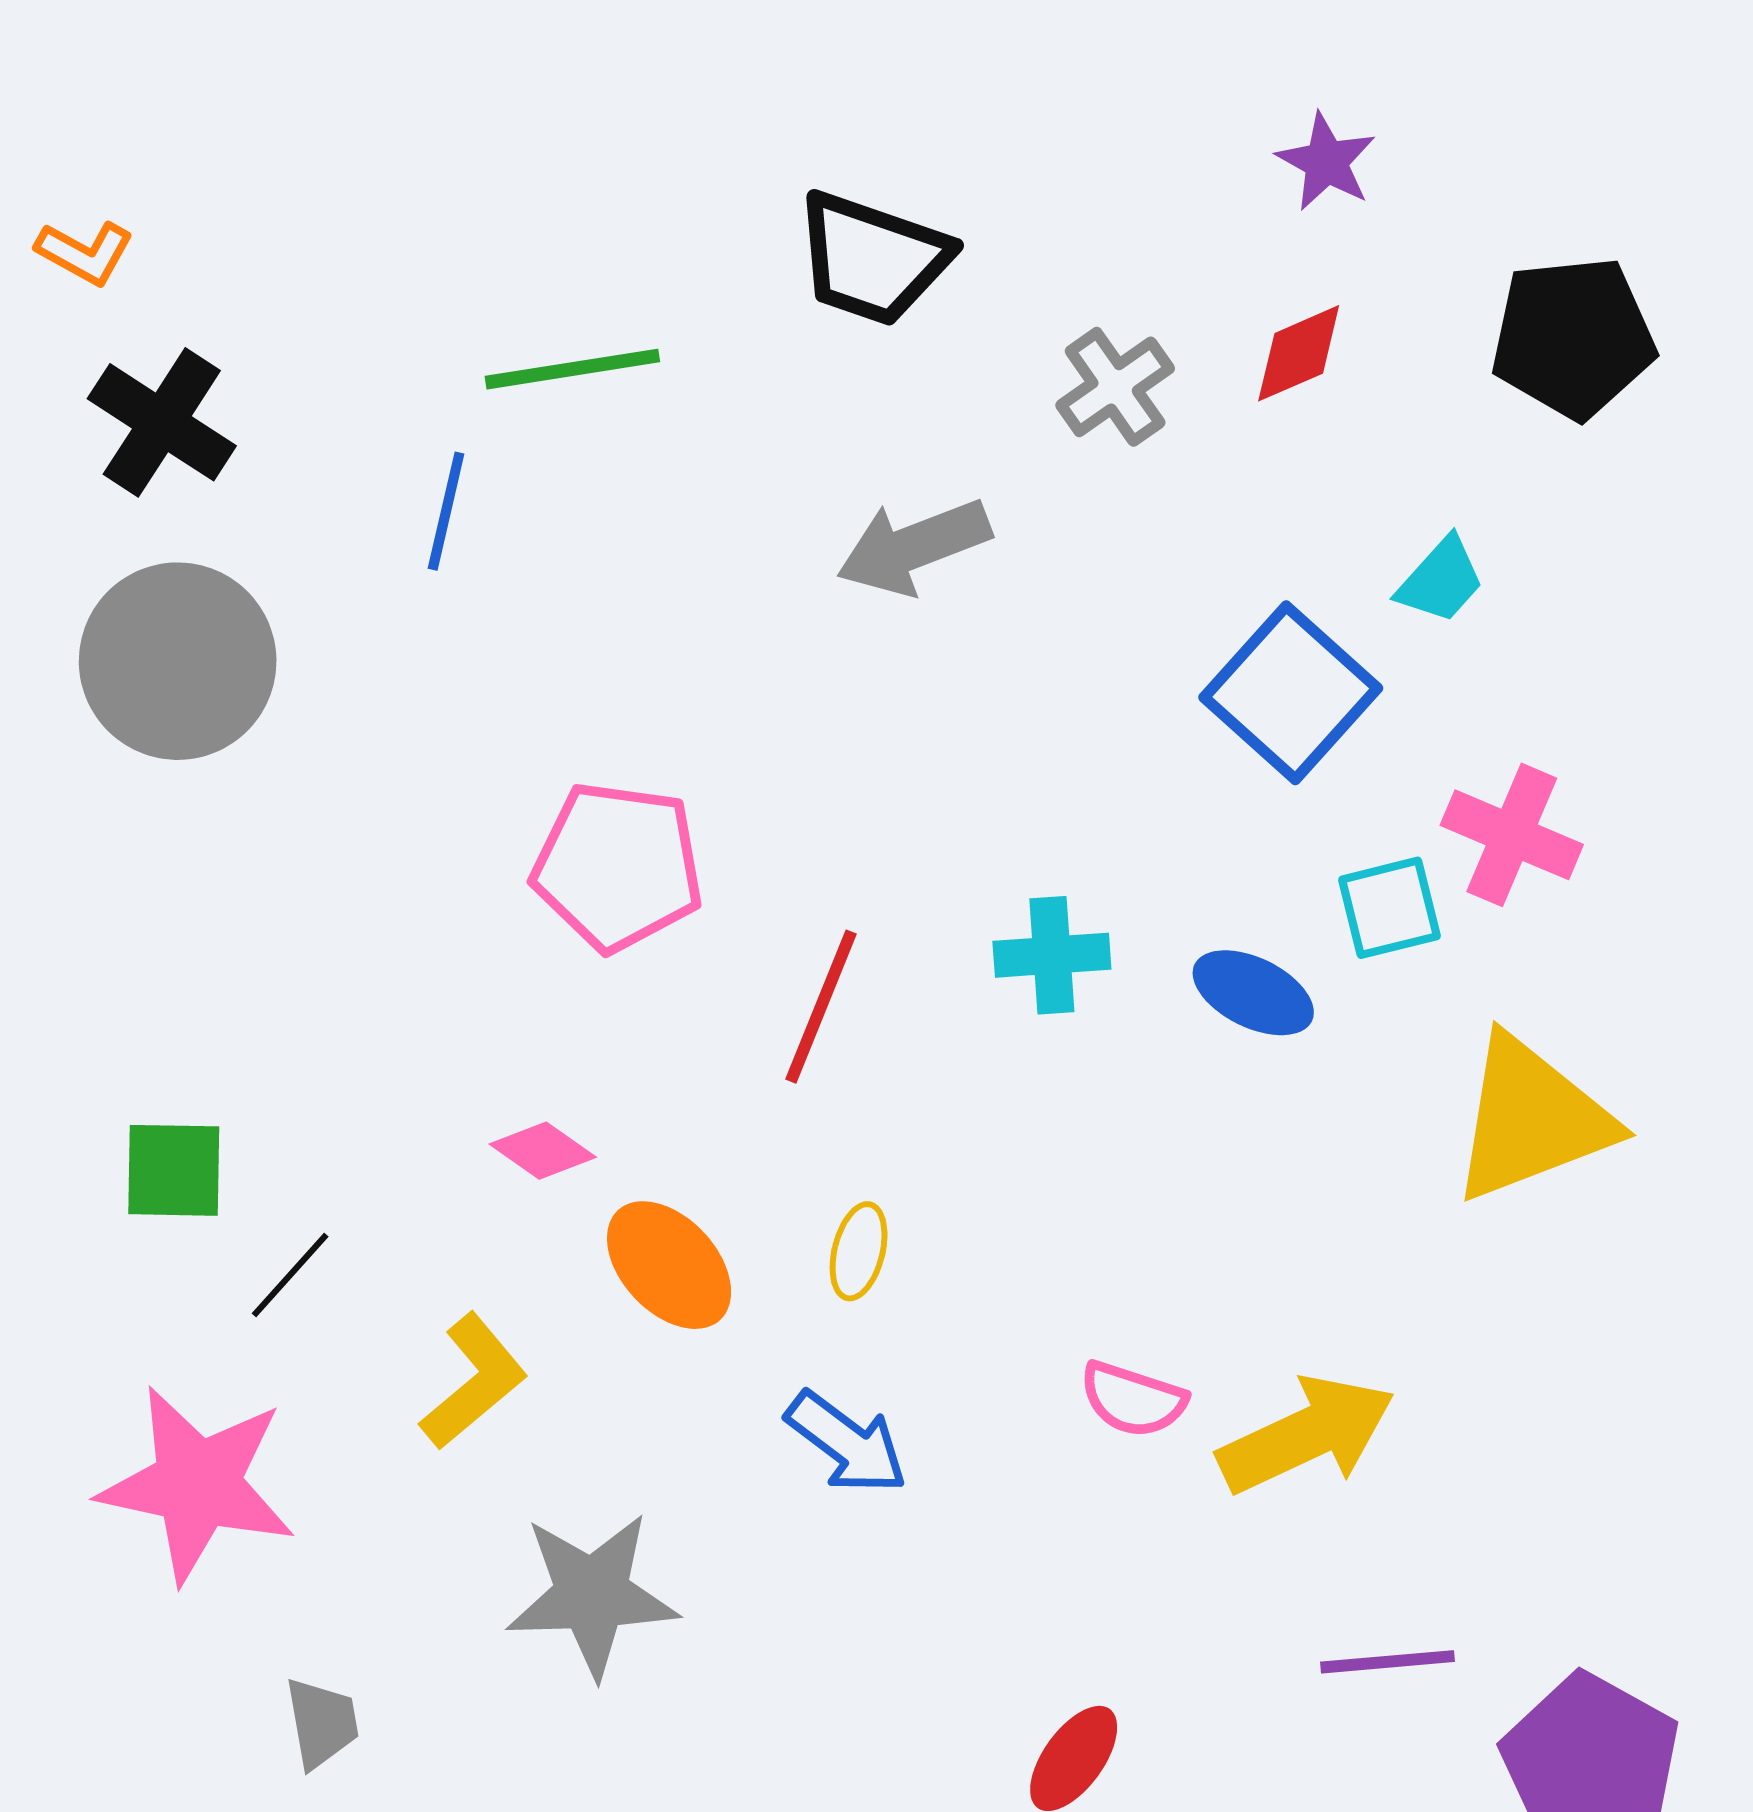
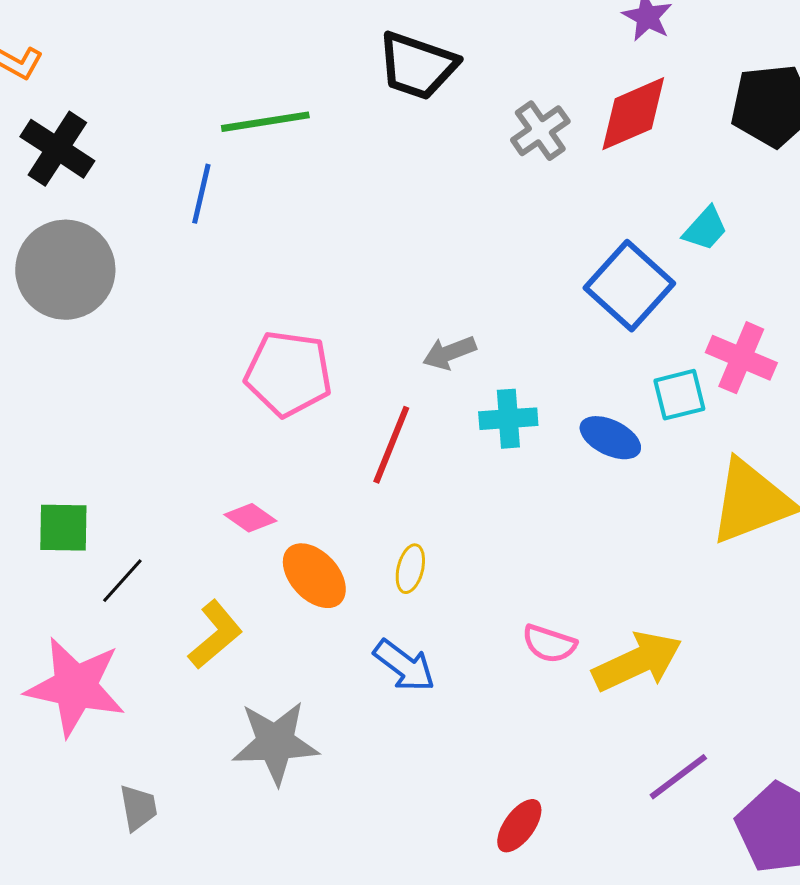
red diamond: (1299, 353) -> (633, 114), size x1.5
gray arrow: (914, 547) -> (449, 353), moved, size x0.7
purple line: (1387, 1662) -> (678, 777), turned -32

